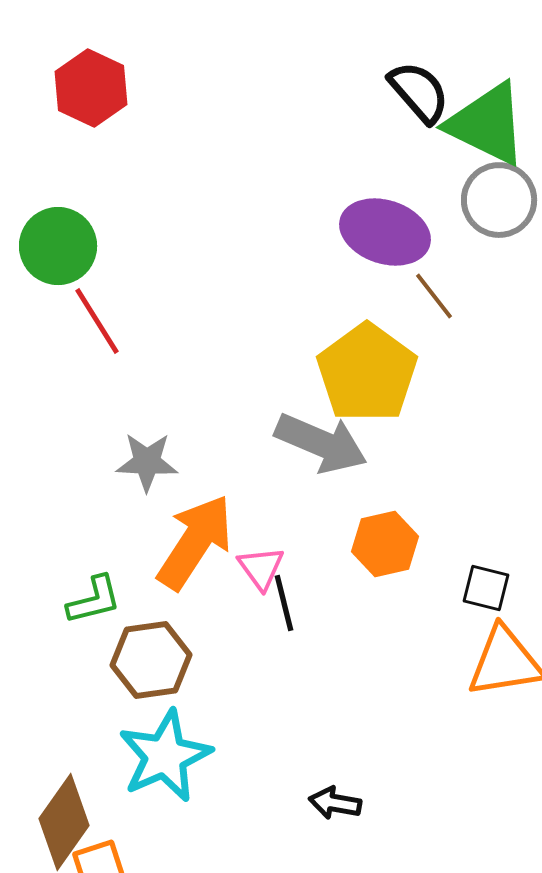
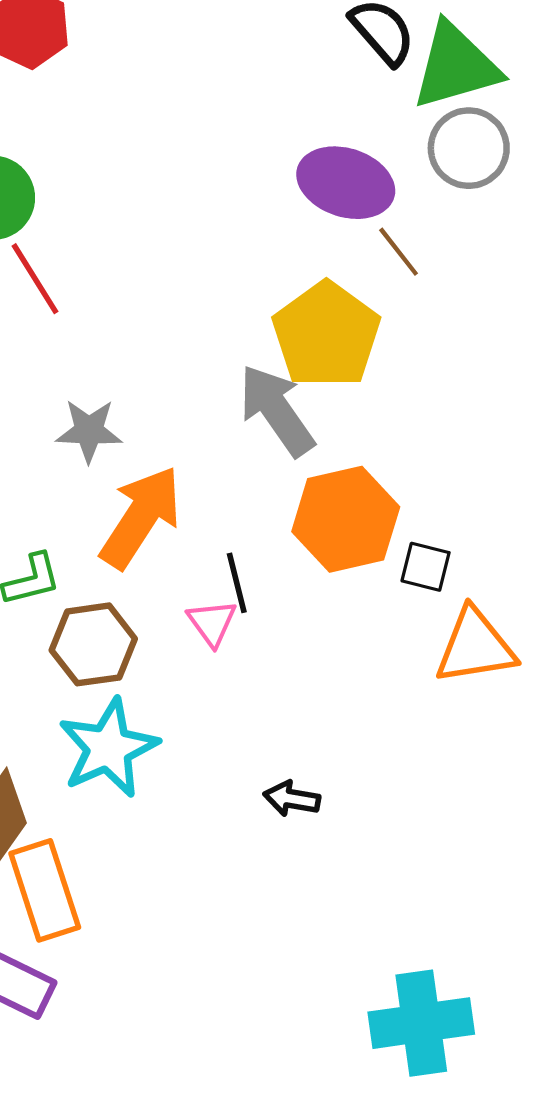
green triangle: (487, 124) -> (456, 66), turned -42
gray arrow: (321, 443) -> (277, 410), turned -148
orange hexagon: (385, 544) -> (346, 519), size x1.5
pink triangle: (261, 568) -> (212, 623), moved
black square: (486, 588) -> (426, 567), moved

